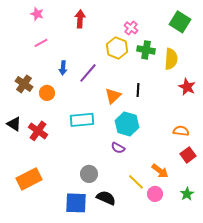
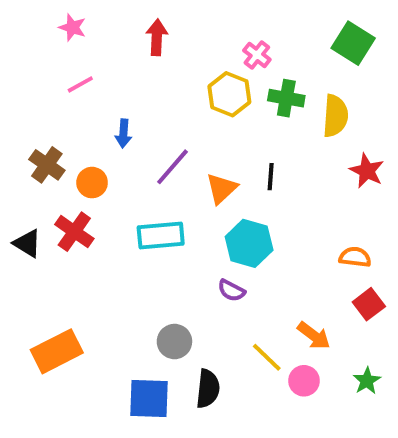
purple line: (88, 73) -> (173, 167), moved
red cross: (38, 131) -> (74, 232), moved
black semicircle: (106, 198) -> (208, 389), turned 72

